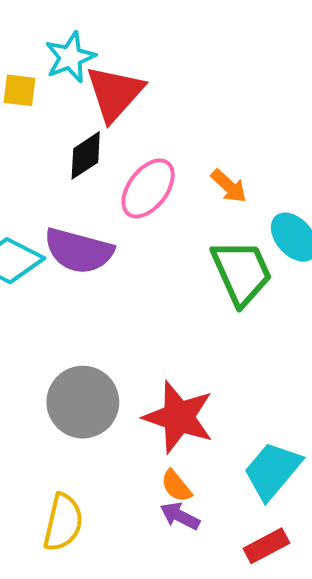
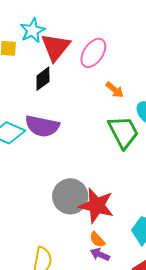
pink ellipse: (148, 188) -> (93, 53), moved
gray circle: (83, 402) -> (70, 196), moved

